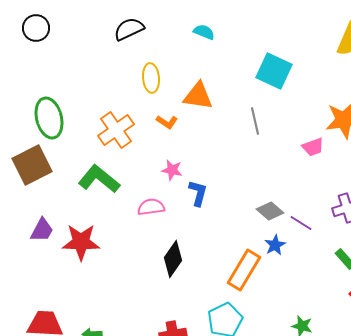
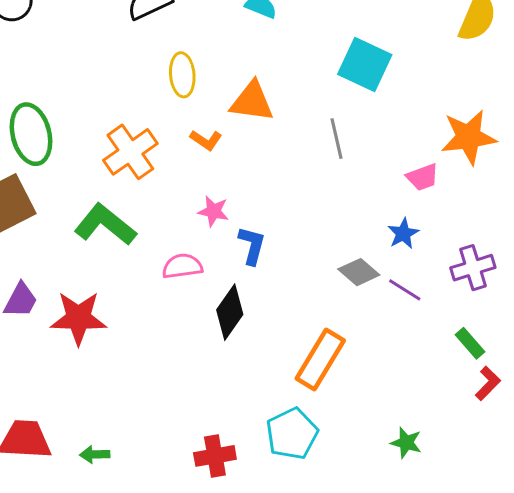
blue star: (275, 245) -> (403, 234), moved
black diamond: (173, 259) -> (230, 312), moved

